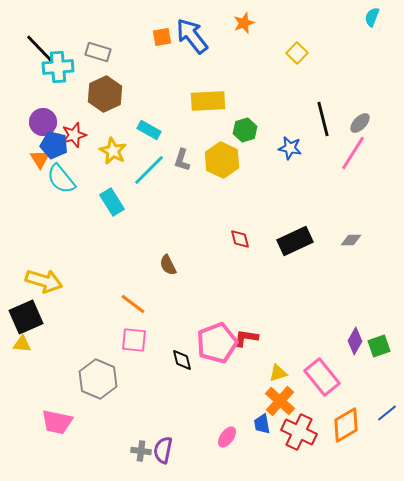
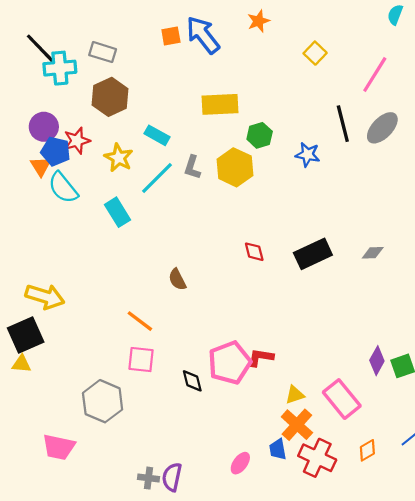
gray ellipse: (360, 123) -> (382, 128), size x1.5
pink line: (353, 153) -> (375, 74), moved
orange diamond: (346, 425) -> (367, 450), size x0.6

